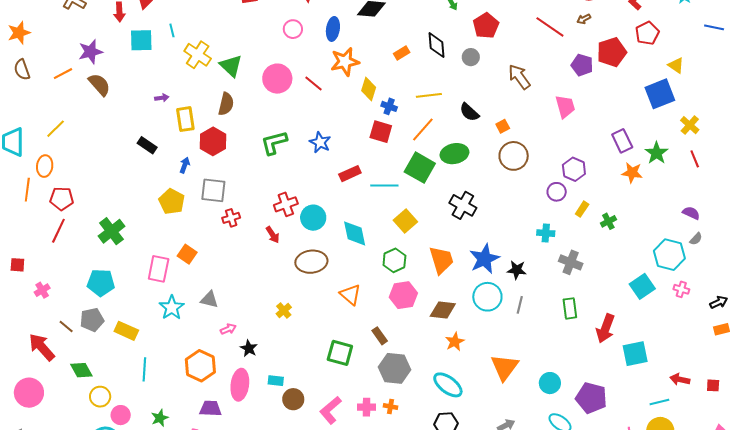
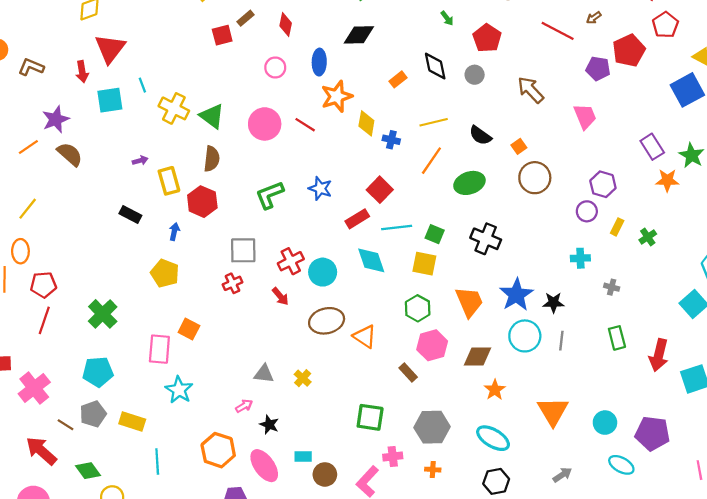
red square: (381, 132) -> (380, 190), moved, turned 35
green square: (420, 168) -> (435, 234), moved, size x0.6
gray square: (213, 190) -> (243, 250), moved
yellow square: (405, 221) -> (424, 264), turned -30
cyan diamond: (355, 233) -> (371, 260), moved
gray cross: (571, 262) -> (612, 287), size x0.6
pink cross: (42, 290) -> (34, 388), size x1.8
orange triangle: (350, 295) -> (365, 336), moved
gray triangle: (209, 300) -> (264, 374), moved
brown rectangle: (380, 336) -> (408, 372), moved
pink ellipse: (240, 385) -> (264, 466), turned -36
pink cross: (367, 407) -> (393, 457), moved

